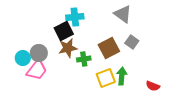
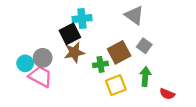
green cross: (84, 59) -> (100, 64), moved
pink trapezoid: (37, 70) -> (40, 76), turned -100
green arrow: (122, 76) -> (145, 76), moved

